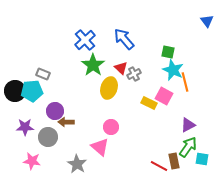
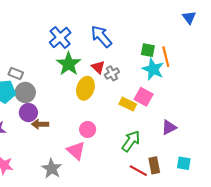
orange line: (185, 82) -> (166, 57), moved
gray circle: (48, 137) -> (25, 92), moved
green arrow: (188, 147) -> (131, 141), moved

